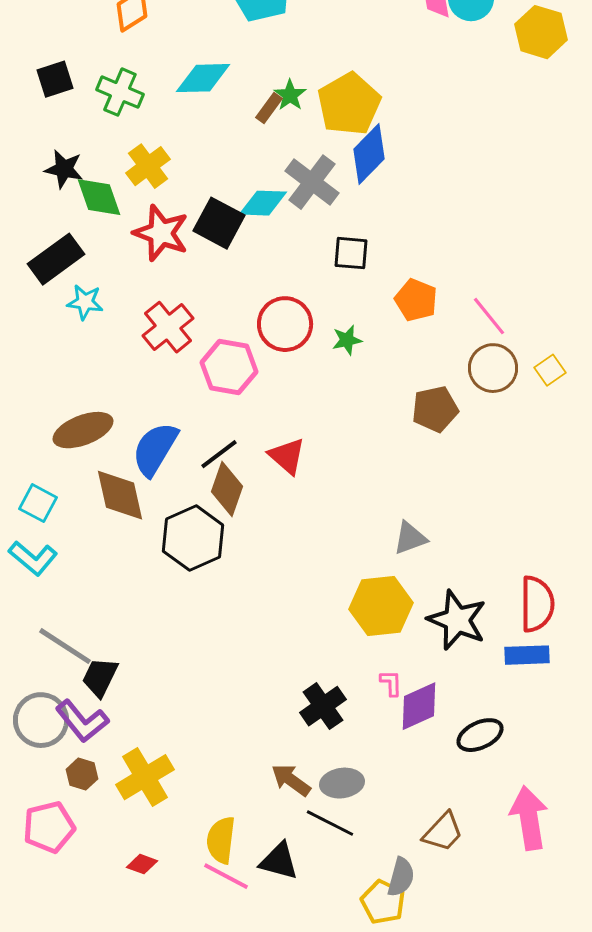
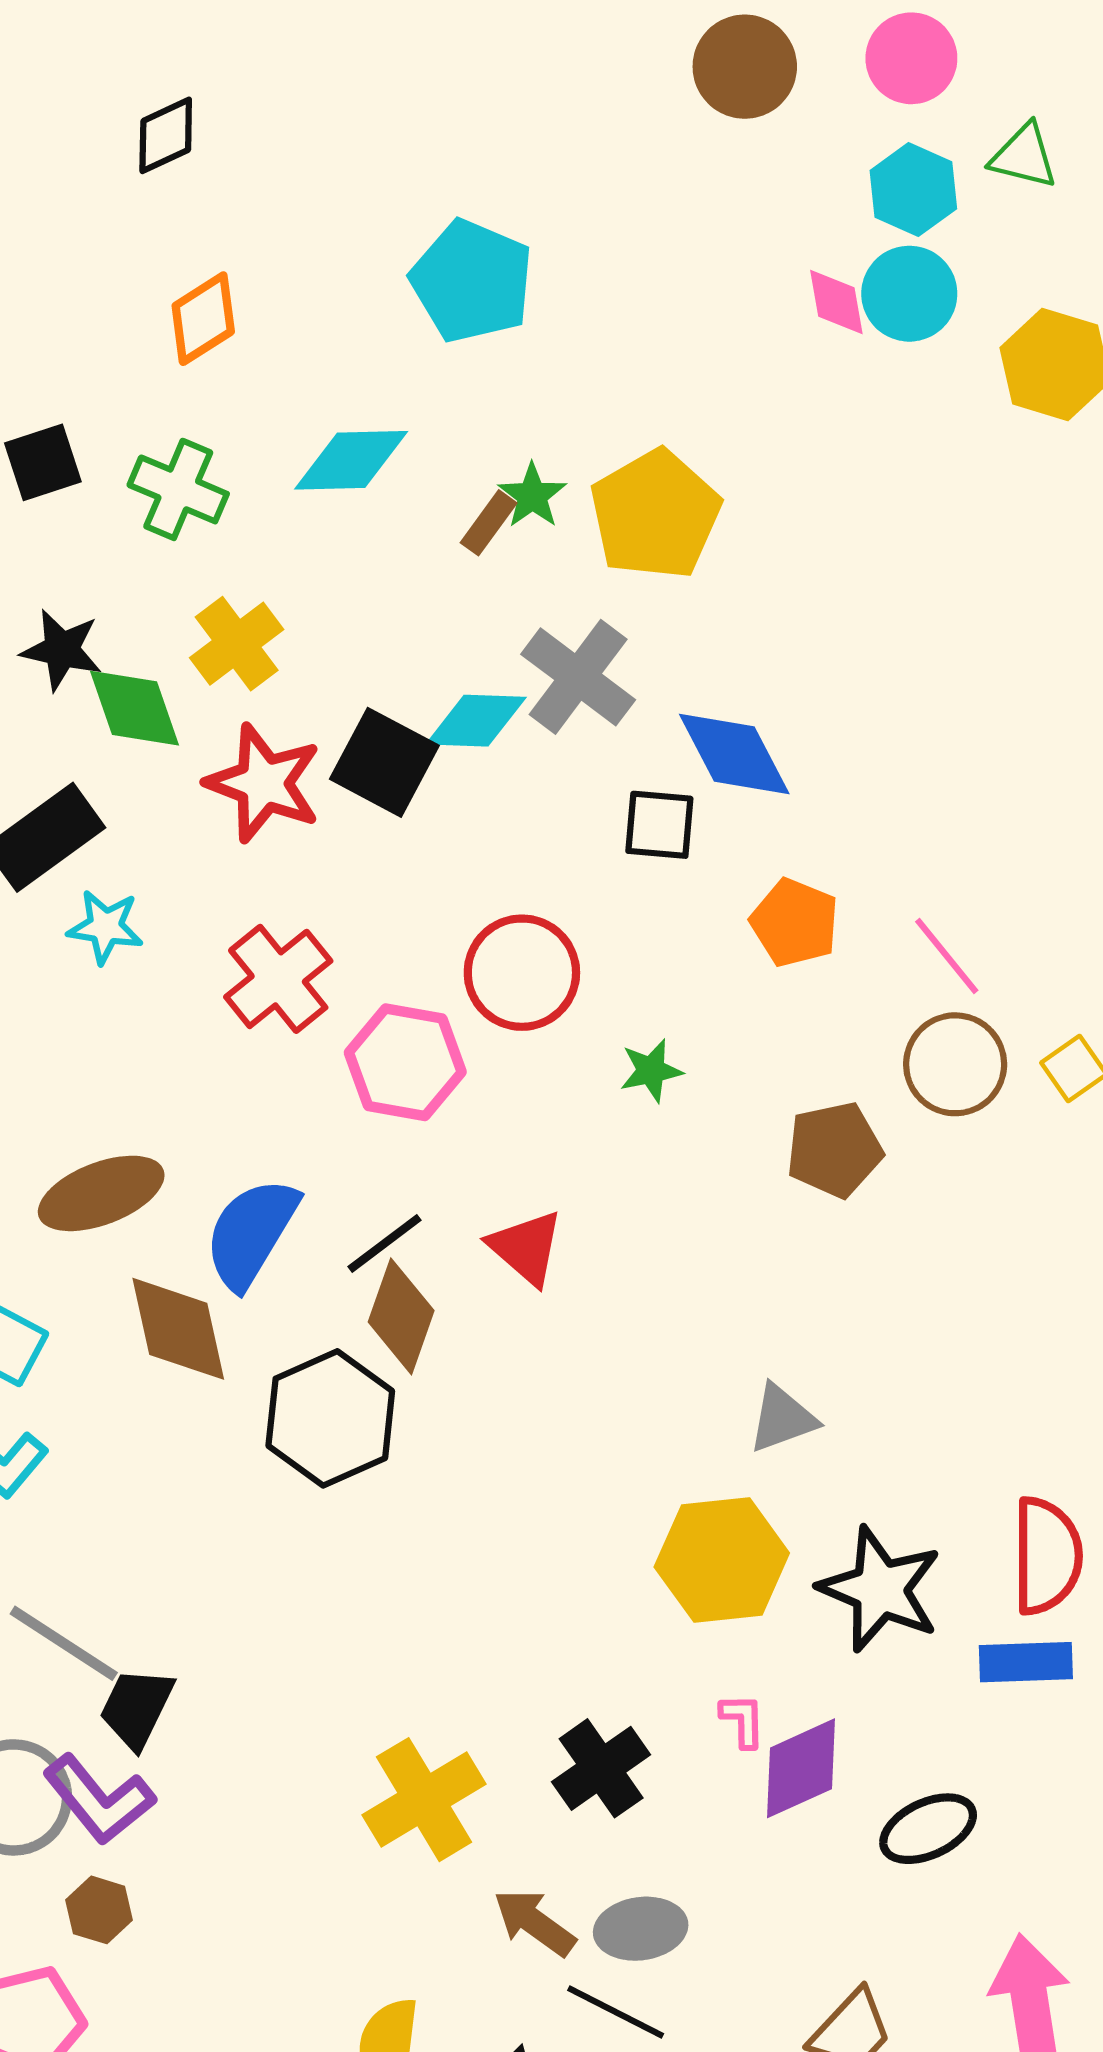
blue diamond: (369, 154) -> (734, 754), moved, turned -72
green star: (347, 340) -> (651, 1071), moved
yellow cross: (145, 777) -> (424, 1800), moved

